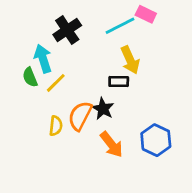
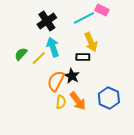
cyan arrow: (43, 59) -> (53, 47), moved
green semicircle: (30, 77) -> (21, 54), turned 64
yellow semicircle: (56, 126) -> (61, 102), moved

